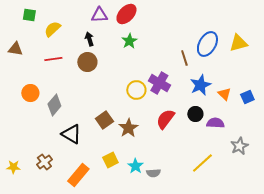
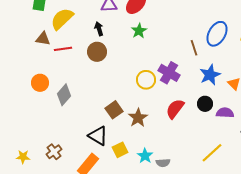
yellow semicircle: (52, 29) -> (62, 19), size x1.4
brown triangle: (15, 49) -> (43, 39), moved
black triangle: (71, 134) -> (98, 136), moved

